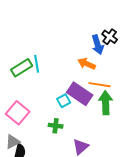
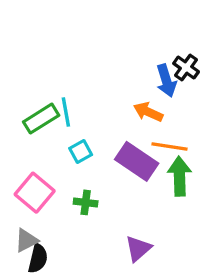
cyan square: (64, 101) -> (81, 151), moved
green cross: (56, 126) -> (86, 202), moved

